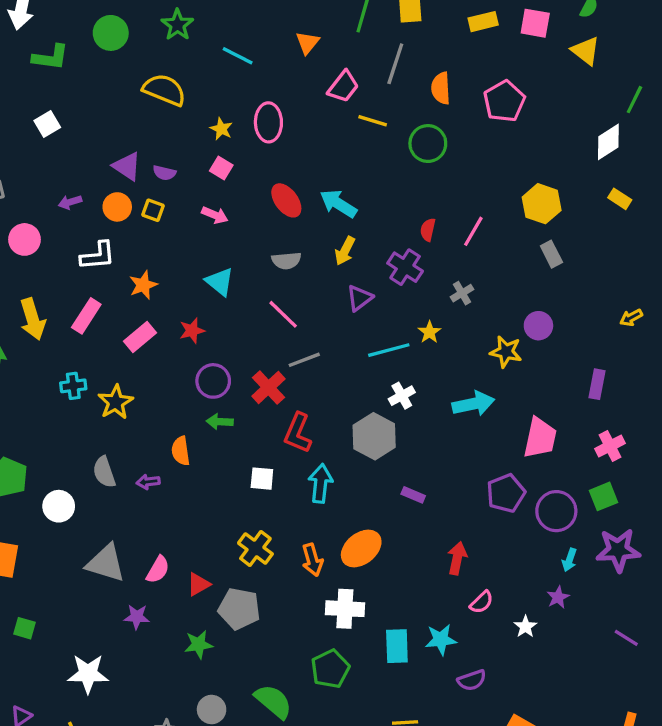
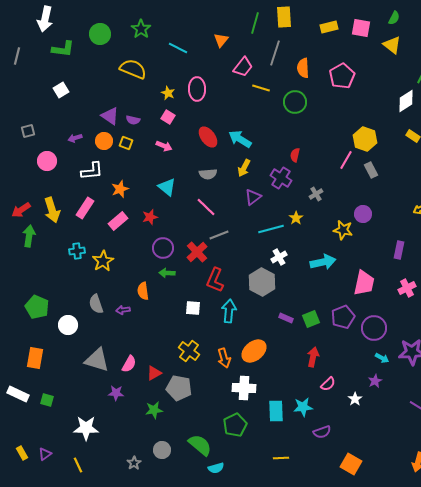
pink line: (473, 231) -> (346, 160), moved
green square: (604, 496) -> (311, 319), moved
cyan arrow: (569, 560) -> (382, 358), turned -80

